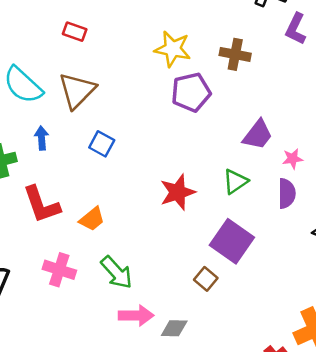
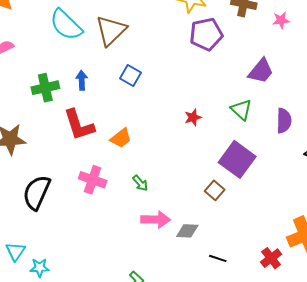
blue arrow: (42, 138) -> (82, 80), moved
pink star: (293, 159) -> (281, 20), moved
green triangle: (235, 181) -> (241, 110), turned -45
red star: (178, 192) -> (193, 117), size x0.6
green arrow: (117, 272) -> (140, 183), size x0.6

